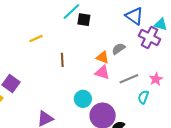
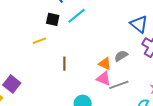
black square: (84, 20) -> (53, 19), moved
gray line: (129, 79) -> (119, 85), moved

